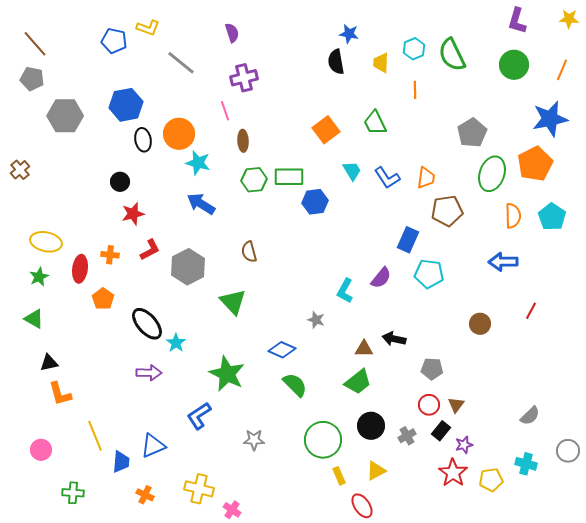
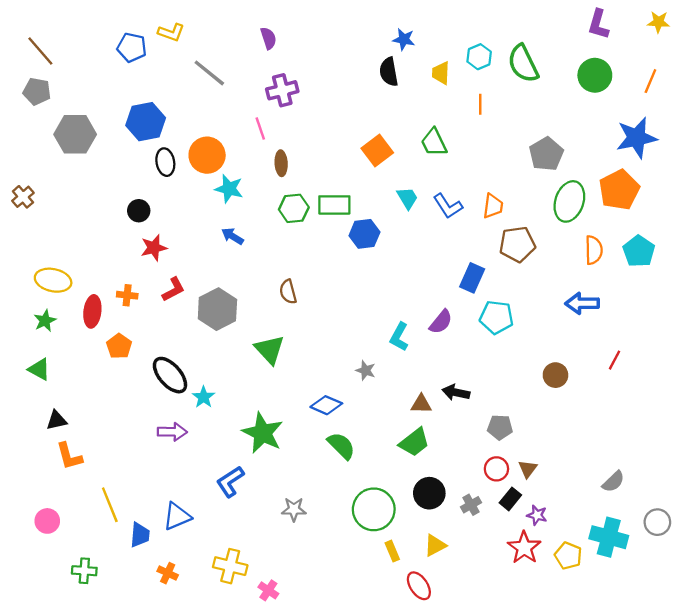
blue arrow: (201, 204) -> (232, 236), size x0.7
purple star: (464, 445) -> (537, 515), turned 30
cyan cross: (526, 464) -> (609, 537), size x1.5
yellow pentagon: (491, 480) -> (568, 556), turned 30

